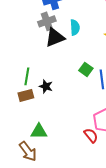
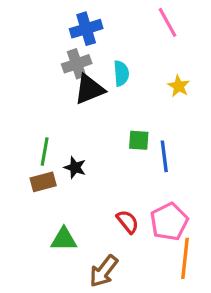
green square: (86, 69) -> (139, 140), turned -32
red semicircle: (91, 135) -> (128, 222), moved
brown arrow: (28, 151) -> (104, 271), moved, turned 75

